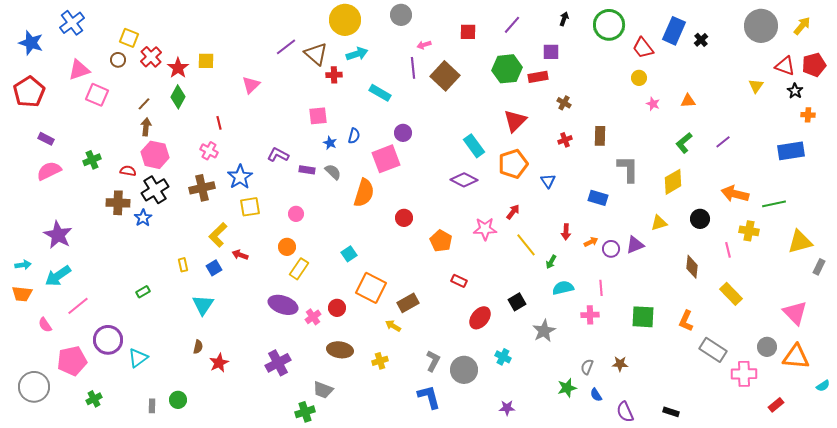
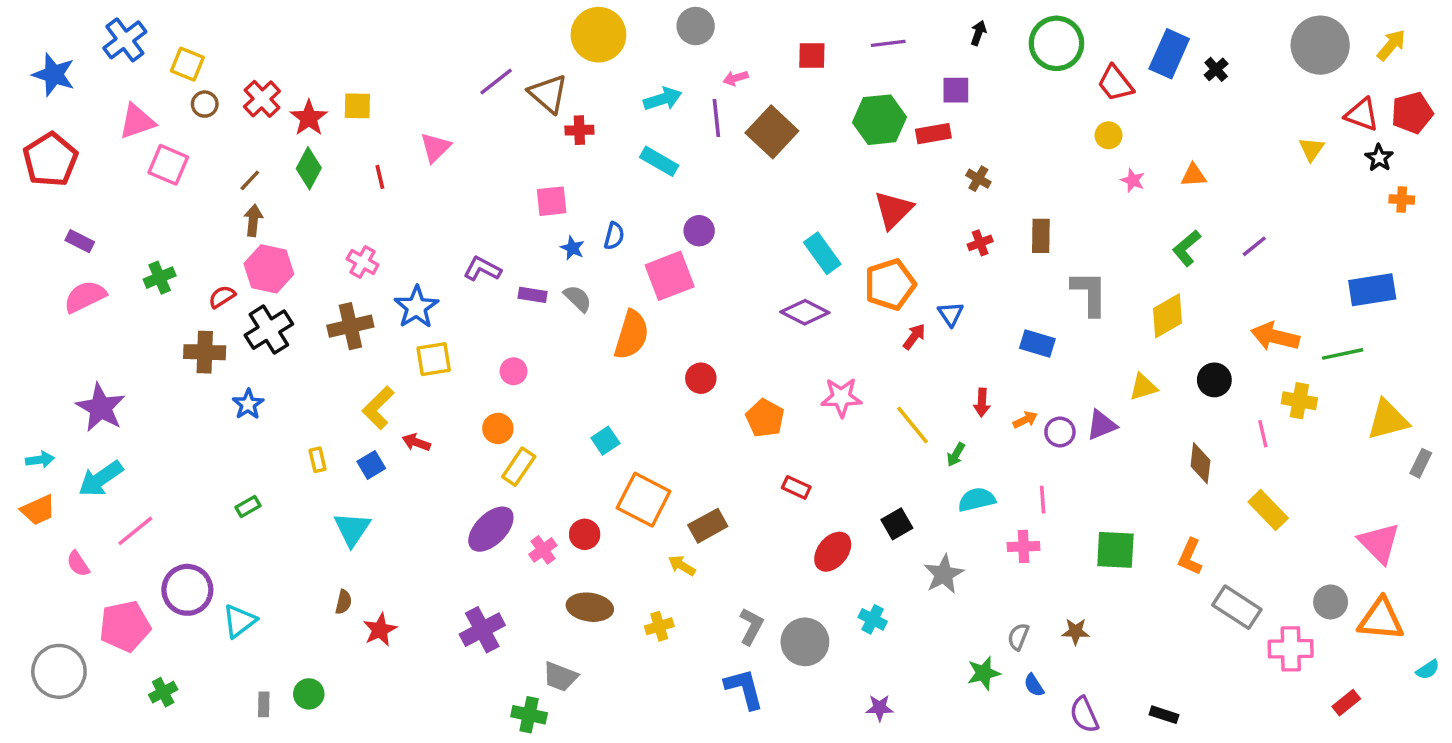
purple line: (512, 25) -> (888, 43), turned 42
yellow square: (129, 38) -> (187, 64), moved
cyan arrow: (357, 54) -> (663, 99), moved
red line: (219, 123) -> (380, 177), moved
blue rectangle: (791, 151) -> (1372, 290), moved
red semicircle: (128, 171) -> (222, 297), turned -42
red arrow: (513, 212) -> (914, 337), moved
blue star: (143, 218) -> (248, 404), moved
orange trapezoid: (22, 294) -> (38, 510), turned -30
purple ellipse: (283, 305) -> (491, 529), turned -64
green cross: (305, 412) -> (529, 715), turned 30

